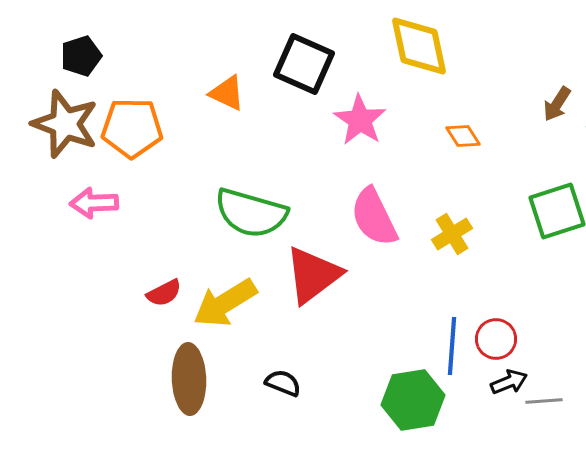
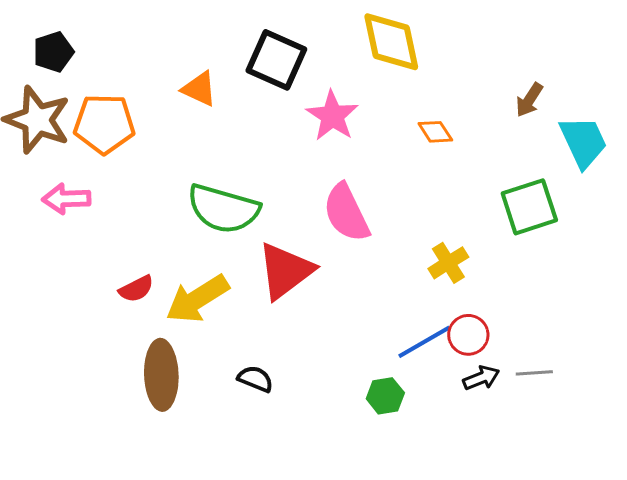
yellow cross: (452, 234) -> (448, 263), moved
blue line: (452, 346) -> (424, 342), turned 56
green hexagon: (413, 400) -> (385, 396), size x0.6
gray line: (544, 401) -> (534, 373), moved

